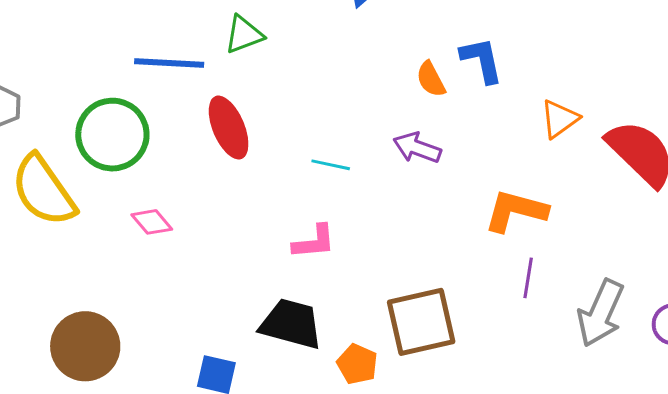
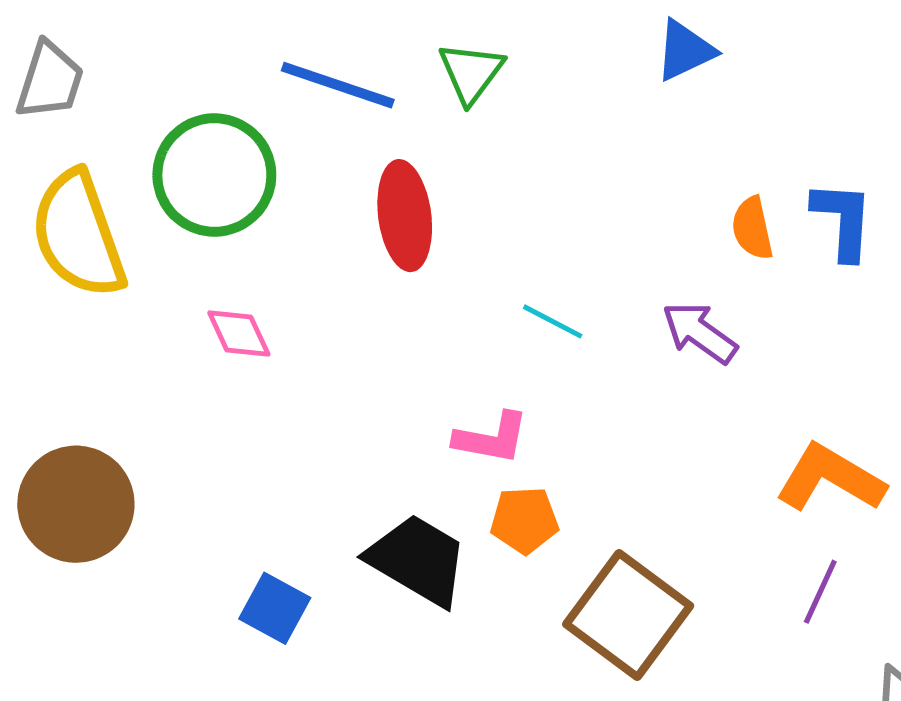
green triangle: (244, 35) -> (471, 73), turned -48
brown square: (421, 322) -> (628, 615), turned 34
orange pentagon: (357, 364) -> (524, 520), moved, turned 30

